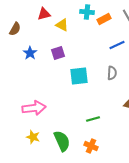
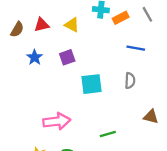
red triangle: (44, 14) -> (42, 25), moved
blue line: (117, 45) -> (136, 48), turned 35
pink arrow: (34, 108) -> (57, 121), moved

